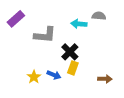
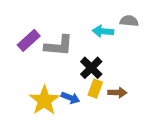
purple rectangle: (16, 19) -> (29, 40), moved
yellow star: (34, 77) -> (44, 100), size x1.6
brown arrow: (105, 79) -> (117, 93), moved

